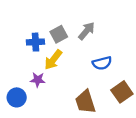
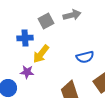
gray arrow: (86, 31) -> (72, 15), moved, turned 36
gray square: (59, 34) -> (46, 21), moved

